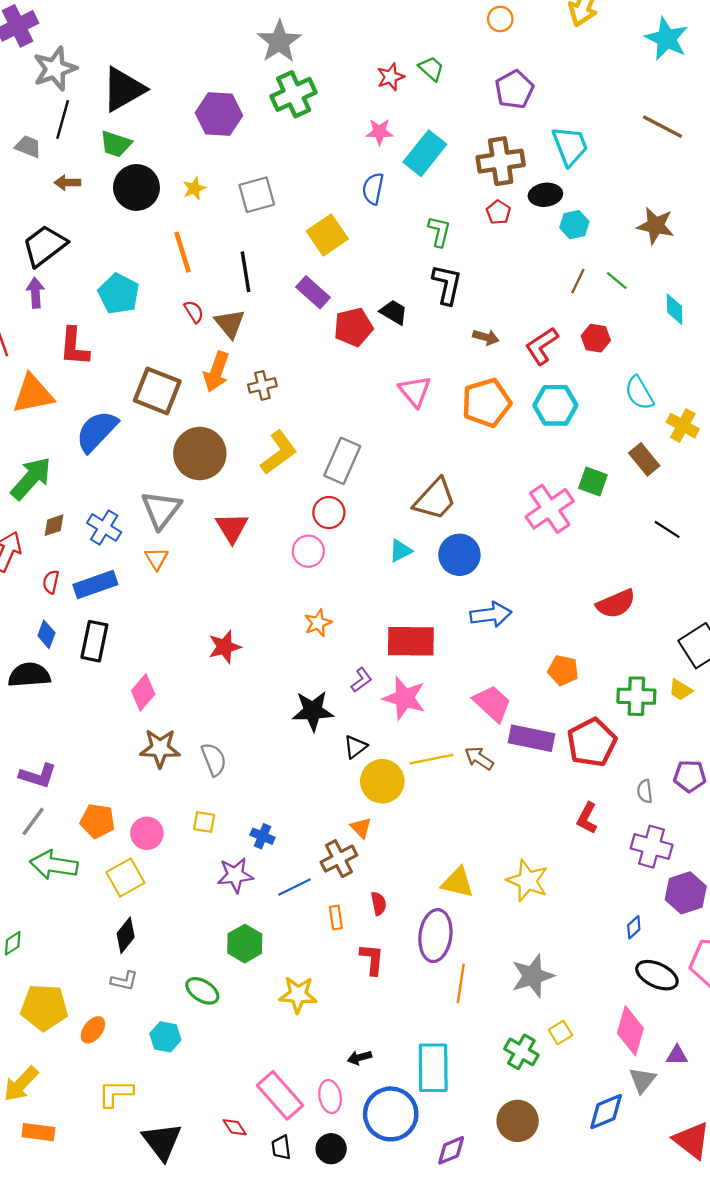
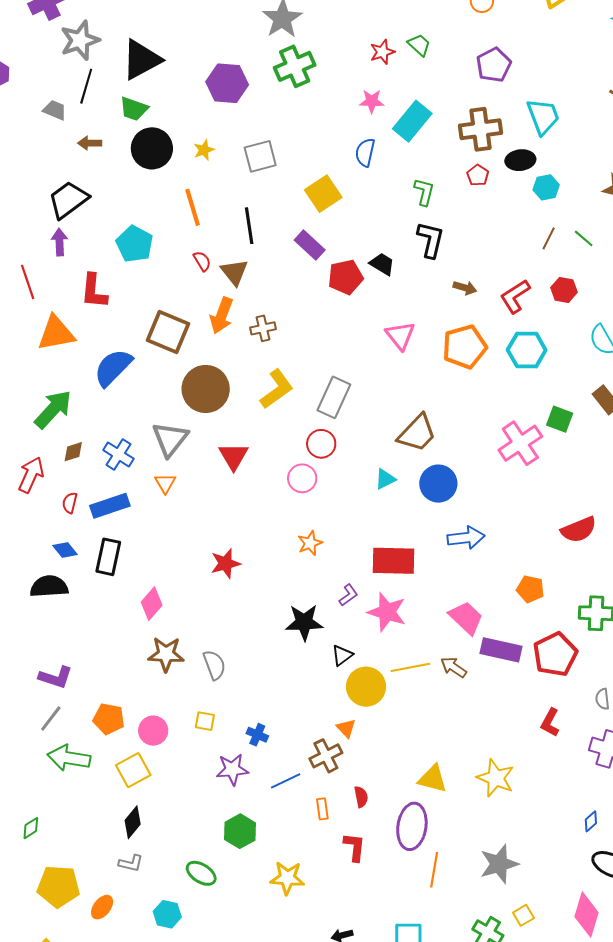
blue diamond: (46, 634) -> (65, 550), turned -60

